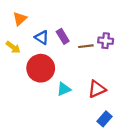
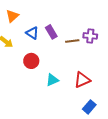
red circle: (41, 68) -> (31, 61), size x0.6

